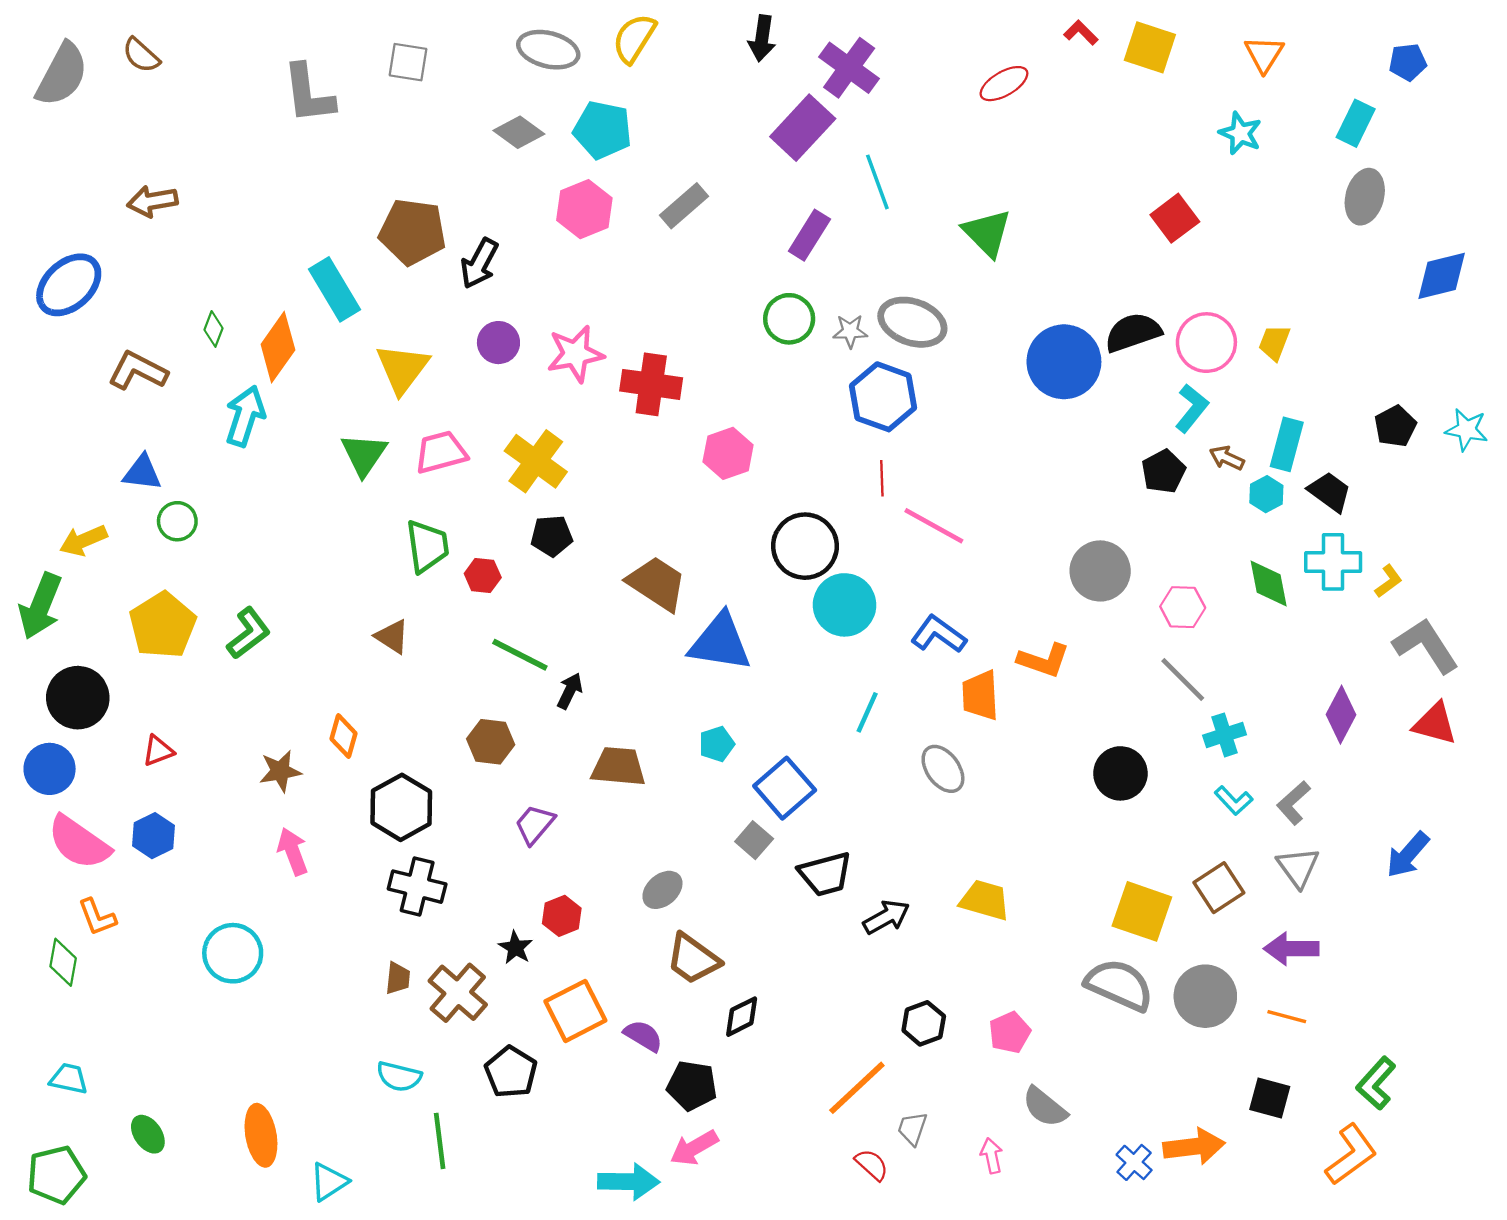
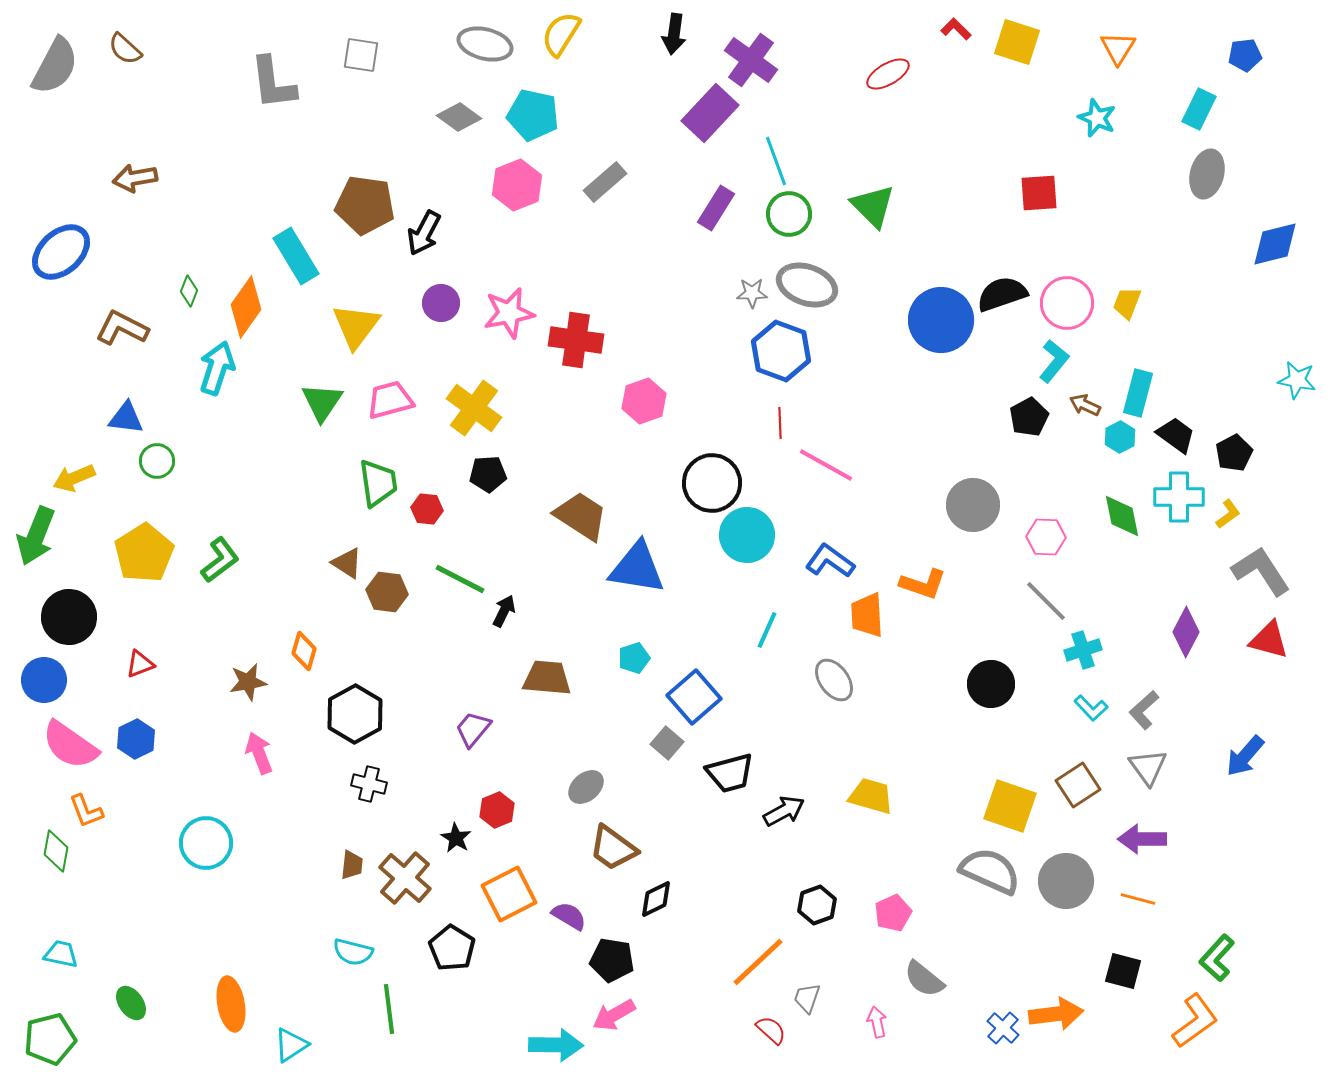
red square: (1175, 218) -> (1039, 193), turned 33
green circle: (789, 319) -> (789, 214), moved
black pentagon: (1395, 426) -> (1234, 453), moved
brown hexagon: (491, 742) -> (387, 592), moved
black cross: (417, 887) -> (369, 784), size x0.7

